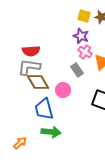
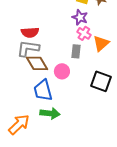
gray rectangle: (77, 70) -> (76, 51), turned 40
orange arrow: (20, 143) -> (19, 124), size x1.6

